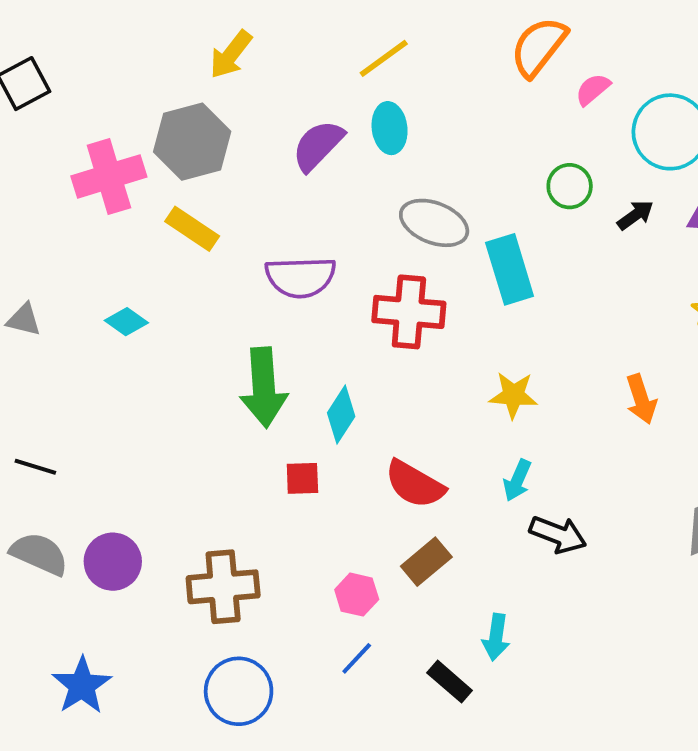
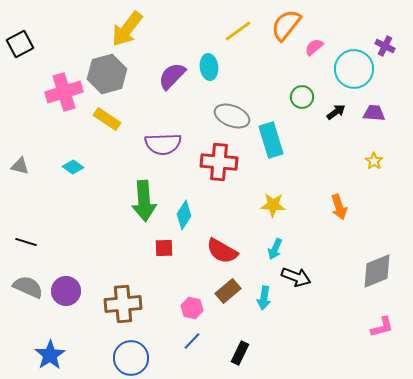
yellow arrow: (231, 55) -> (127, 29), size x1.4
yellow line: (384, 58) -> (238, 31), moved
cyan arrow: (496, 637) -> (264, 298), moved
black rectangle: (450, 682) -> (240, 353), turned 75

